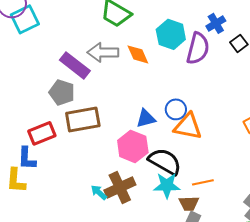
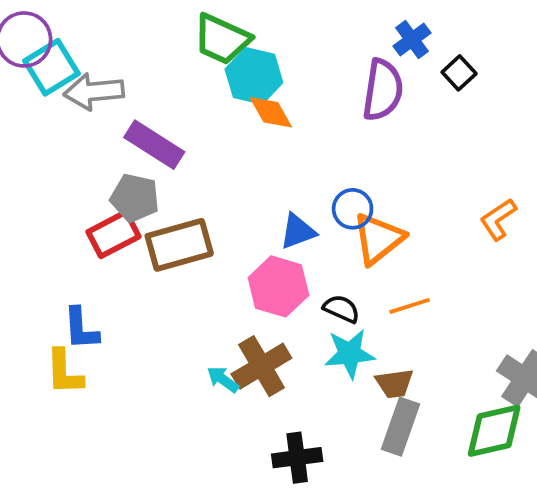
cyan hexagon: (171, 34) -> (254, 76), moved
gray arrow: (103, 52) -> (94, 92), moved
orange triangle: (188, 126) -> (378, 239), turned -44
red rectangle: (42, 133) -> (114, 234), moved
black semicircle: (165, 161) -> (341, 309), size x0.6
orange line: (203, 182) -> (410, 306), moved

